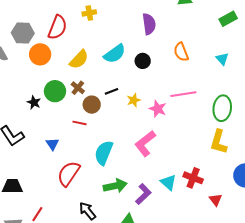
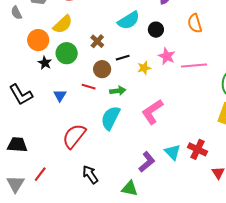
orange circle: (40, 54) -> (38, 40), moved
yellow semicircle: (79, 59) -> (63, 24), moved
brown cross: (78, 88) -> (97, 41), moved
pink star: (158, 109) -> (167, 56), moved
blue triangle: (52, 144) -> (60, 95), moved
green arrow: (115, 186) -> (118, 91), moved, size x0.7

